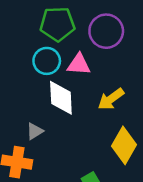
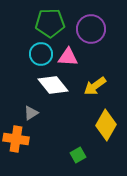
white diamond: (61, 98) -> (53, 85), turned -36

